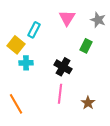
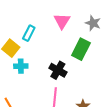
green rectangle: (86, 46) -> (81, 49), size x1.5

